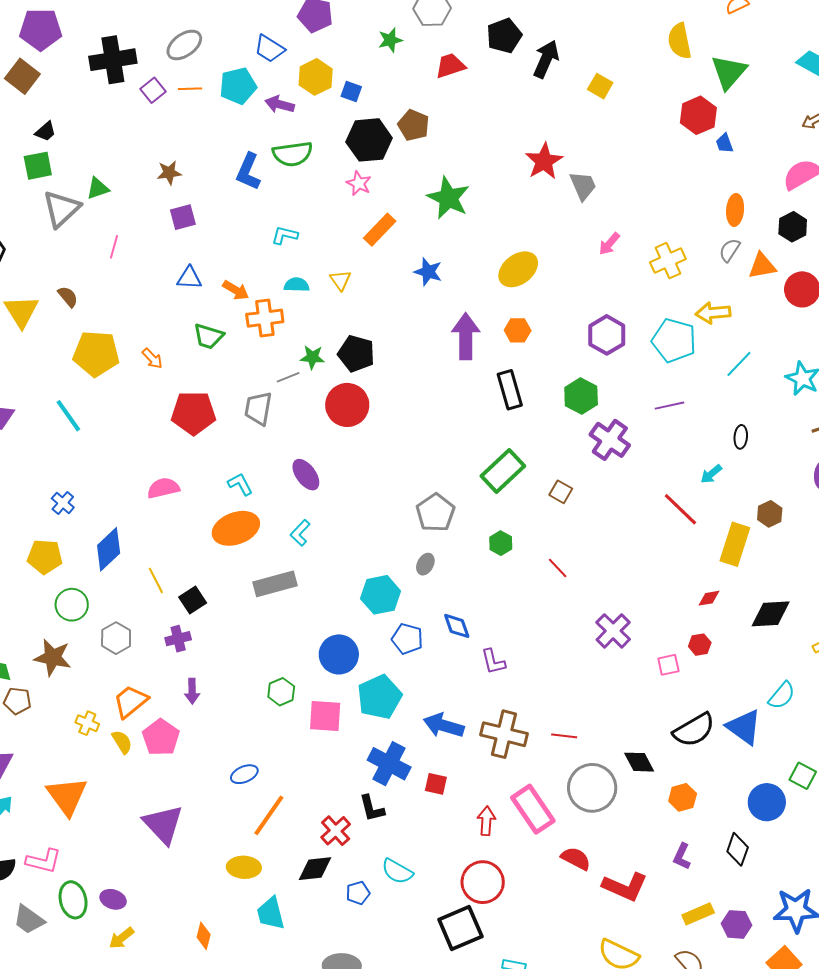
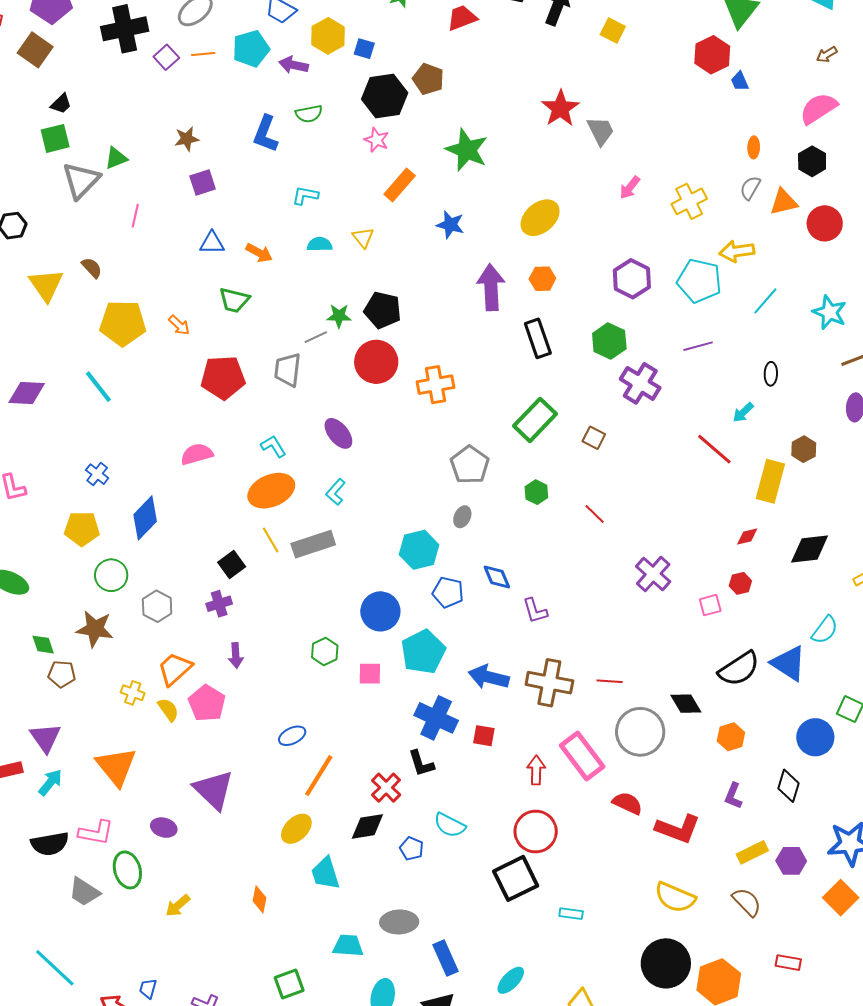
green semicircle: (293, 154) -> (309, 114), size x0.7
orange ellipse: (735, 210) -> (754, 147), size x0.7
orange cross: (265, 318) -> (435, 385), moved
yellow line: (156, 580) -> (271, 540), moved
pink square: (325, 716) -> (370, 674), size x0.7
yellow ellipse: (244, 867) -> (296, 829), turned -44
blue pentagon: (358, 893) -> (412, 849), turned -30
purple ellipse: (113, 899) -> (164, 828), moved

